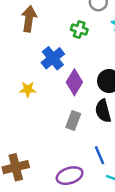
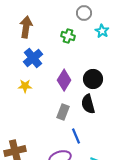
blue cross: (53, 58) -> (33, 58), moved
blue line: (100, 155) -> (76, 136), moved

